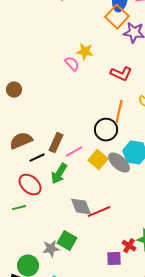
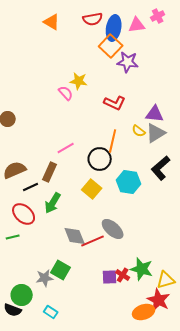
pink line: (74, 152) -> (66, 148), moved
gray ellipse: (119, 163) -> (113, 229), moved
purple square: (114, 259) -> (110, 277), moved

